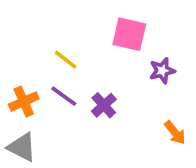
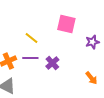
purple star: (162, 71) -> (92, 42), moved
purple line: (64, 96) -> (30, 58), turned -35

